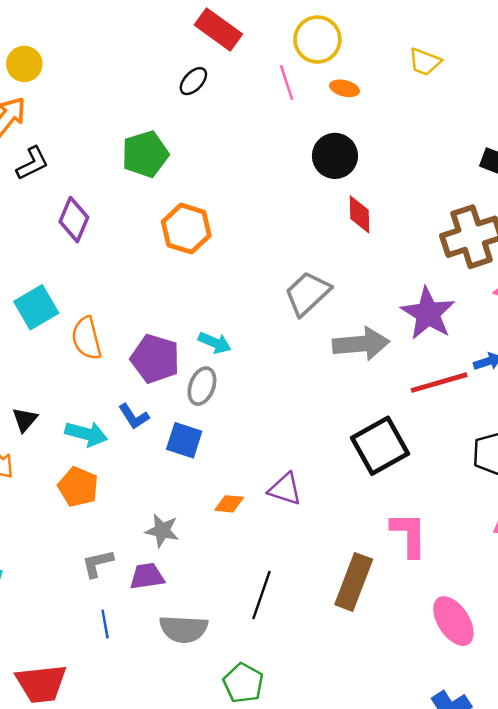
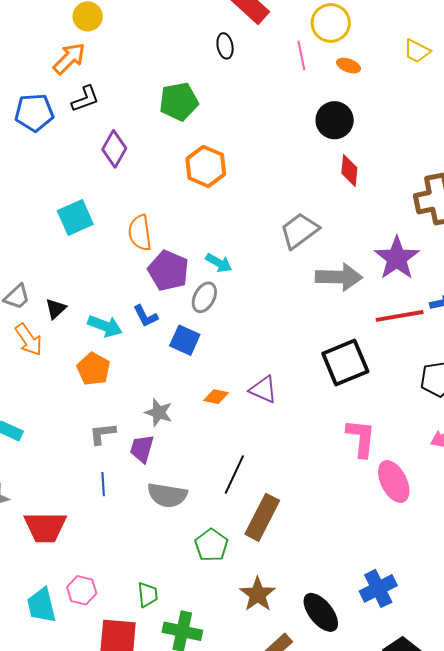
black ellipse: (193, 81) -> (225, 46), turned -60
orange semicircle: (87, 338) -> (140, 233), moved
purple trapezoid: (147, 576) -> (142, 449), turned -72
brown rectangle: (354, 582) -> (262, 517), moved
pink ellipse: (453, 621) -> (394, 481), moved

